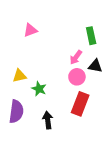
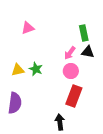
black triangle: (95, 66) -> (88, 52), moved
green star: (39, 89) -> (36, 69), moved
black arrow: (48, 120) -> (60, 122), moved

